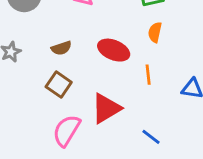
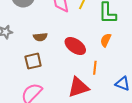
brown square: (59, 84) -> (33, 61), turned 30
red triangle: (106, 108) -> (78, 87), moved

